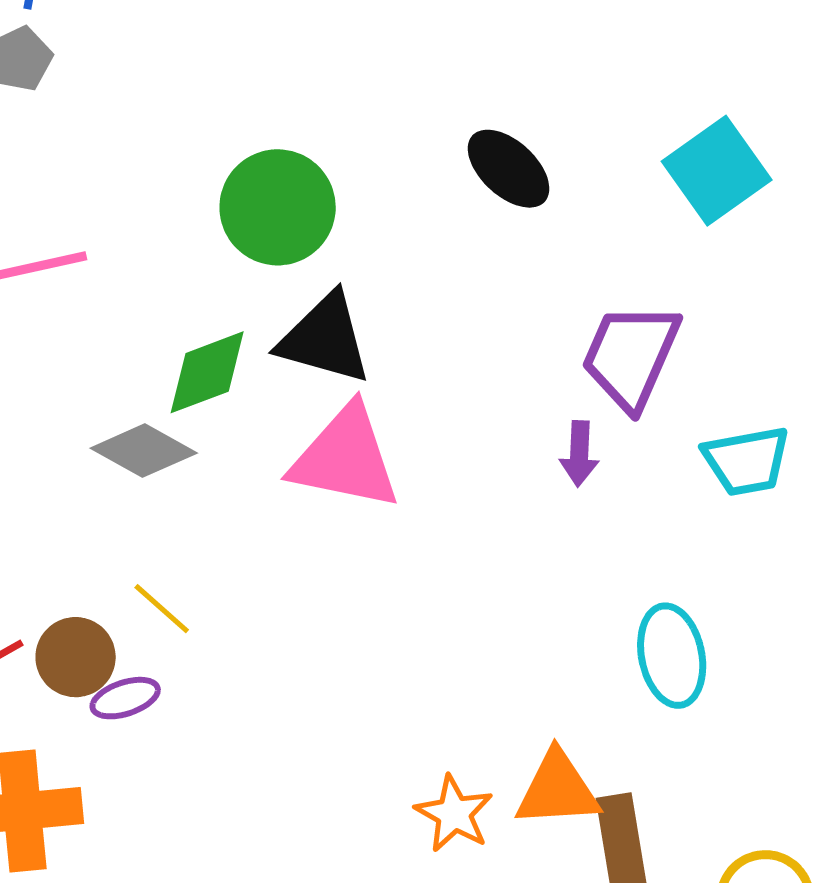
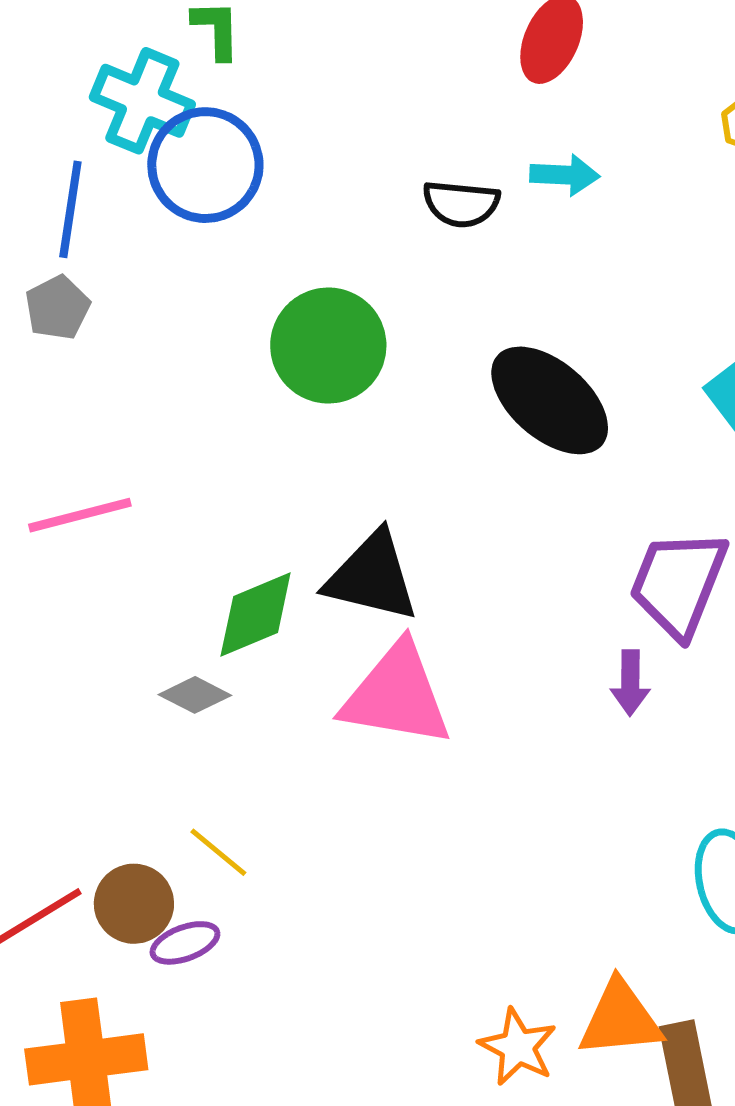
black ellipse: (509, 169) -> (550, 400), size x1.4
green circle: (278, 207) -> (328, 346), moved
gray diamond: (144, 451) -> (195, 695), size x0.7

